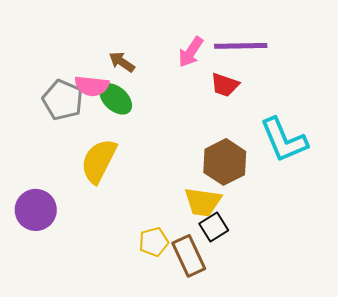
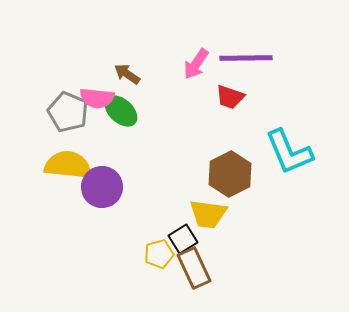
yellow semicircle: (99, 161) -> (68, 165), moved, turned 69
purple circle: (36, 210) -> (102, 187), moved
black square: (214, 227) -> (183, 239), moved

